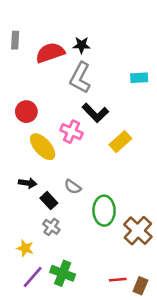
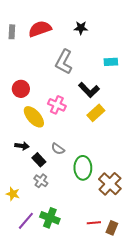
black star: (81, 45) -> (81, 28), moved
red semicircle: (50, 53) -> (40, 29), moved
black L-shape: (95, 113) -> (89, 90), moved
yellow star: (25, 248) -> (13, 194), moved

